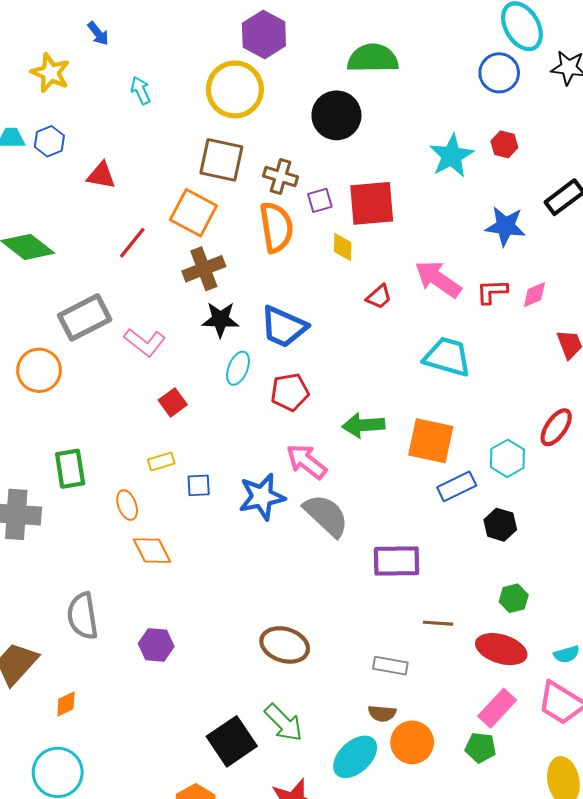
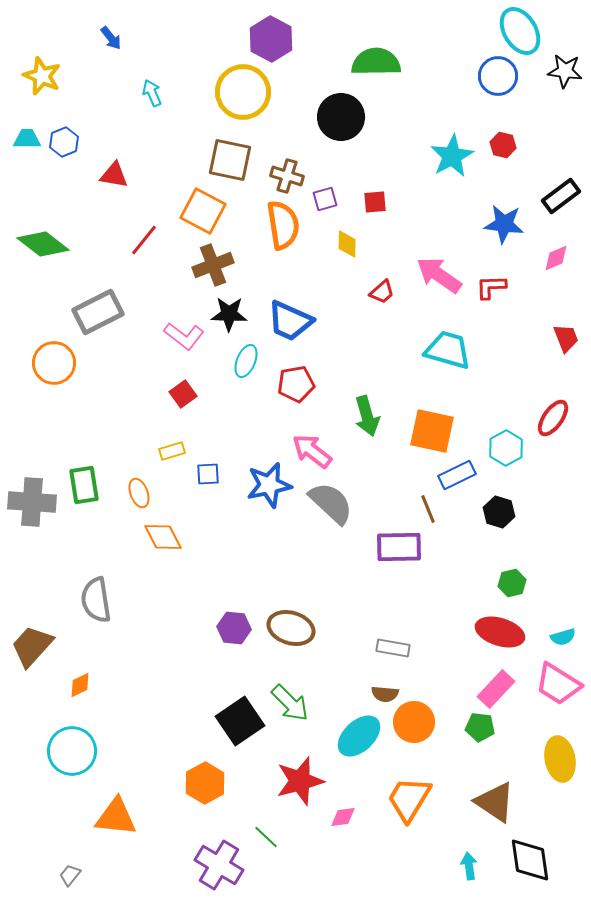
yellow star: (50, 73) -> (42, 76), moved
red square: (372, 203) -> (375, 202), size x0.5
pink diamond: (534, 295) -> (556, 258), moved
pink L-shape: (145, 342) -> (184, 336), moved
green arrow: (363, 425) -> (367, 416), turned -102
green rectangle: (70, 469) -> (84, 485), moved
brown line: (438, 623) -> (428, 509), moved, turned 64
purple hexagon: (156, 645) -> (234, 628), moved

